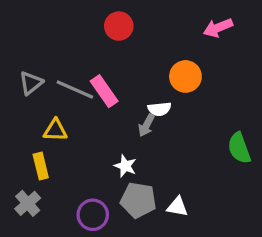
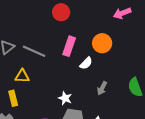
pink rectangle: (104, 91) -> (69, 46), moved, turned 54
white semicircle: (159, 109) -> (86, 63), turned -40
gray arrow: (146, 125) -> (102, 88), moved

